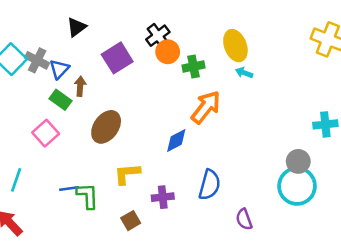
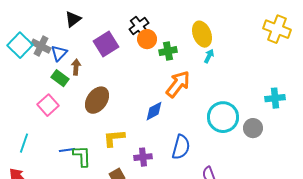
cyan arrow: (244, 73) -> (209, 56), turned 96
cyan circle: (297, 186) -> (223, 117), moved

